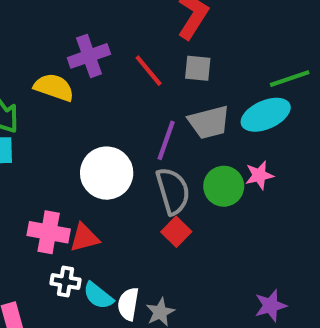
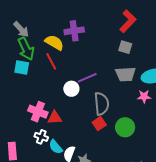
red line: (149, 71) -> (51, 61), moved
purple line: (166, 140) -> (87, 78), moved, turned 36
white circle: (107, 173) -> (71, 89), size x0.6
pink star: (259, 175) -> (144, 96), moved
green circle: (224, 186) -> (125, 127), moved

